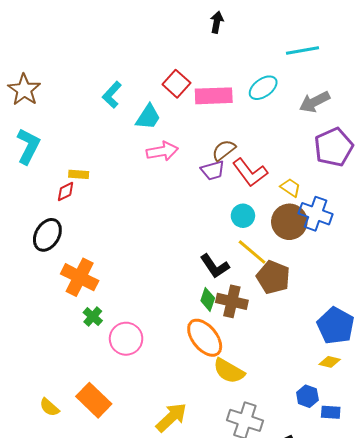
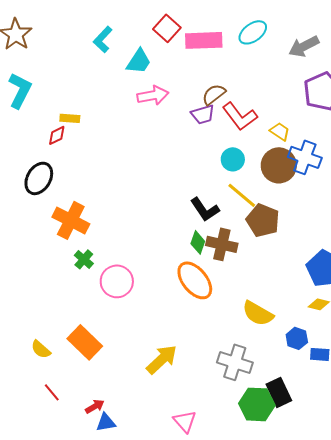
yellow semicircle: (229, 371) -> (258, 313), moved

